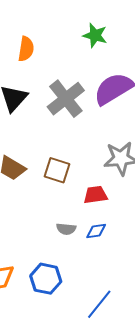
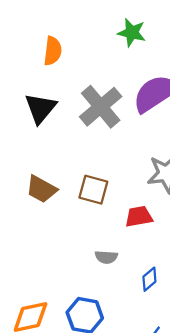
blue diamond: (96, 231) -> (149, 279), moved, turned -30

